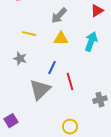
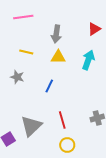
gray arrow: (59, 16) -> (56, 34), turned -36
red line: (70, 82) -> (62, 120), moved
gray triangle: (40, 90) -> (31, 126), moved

